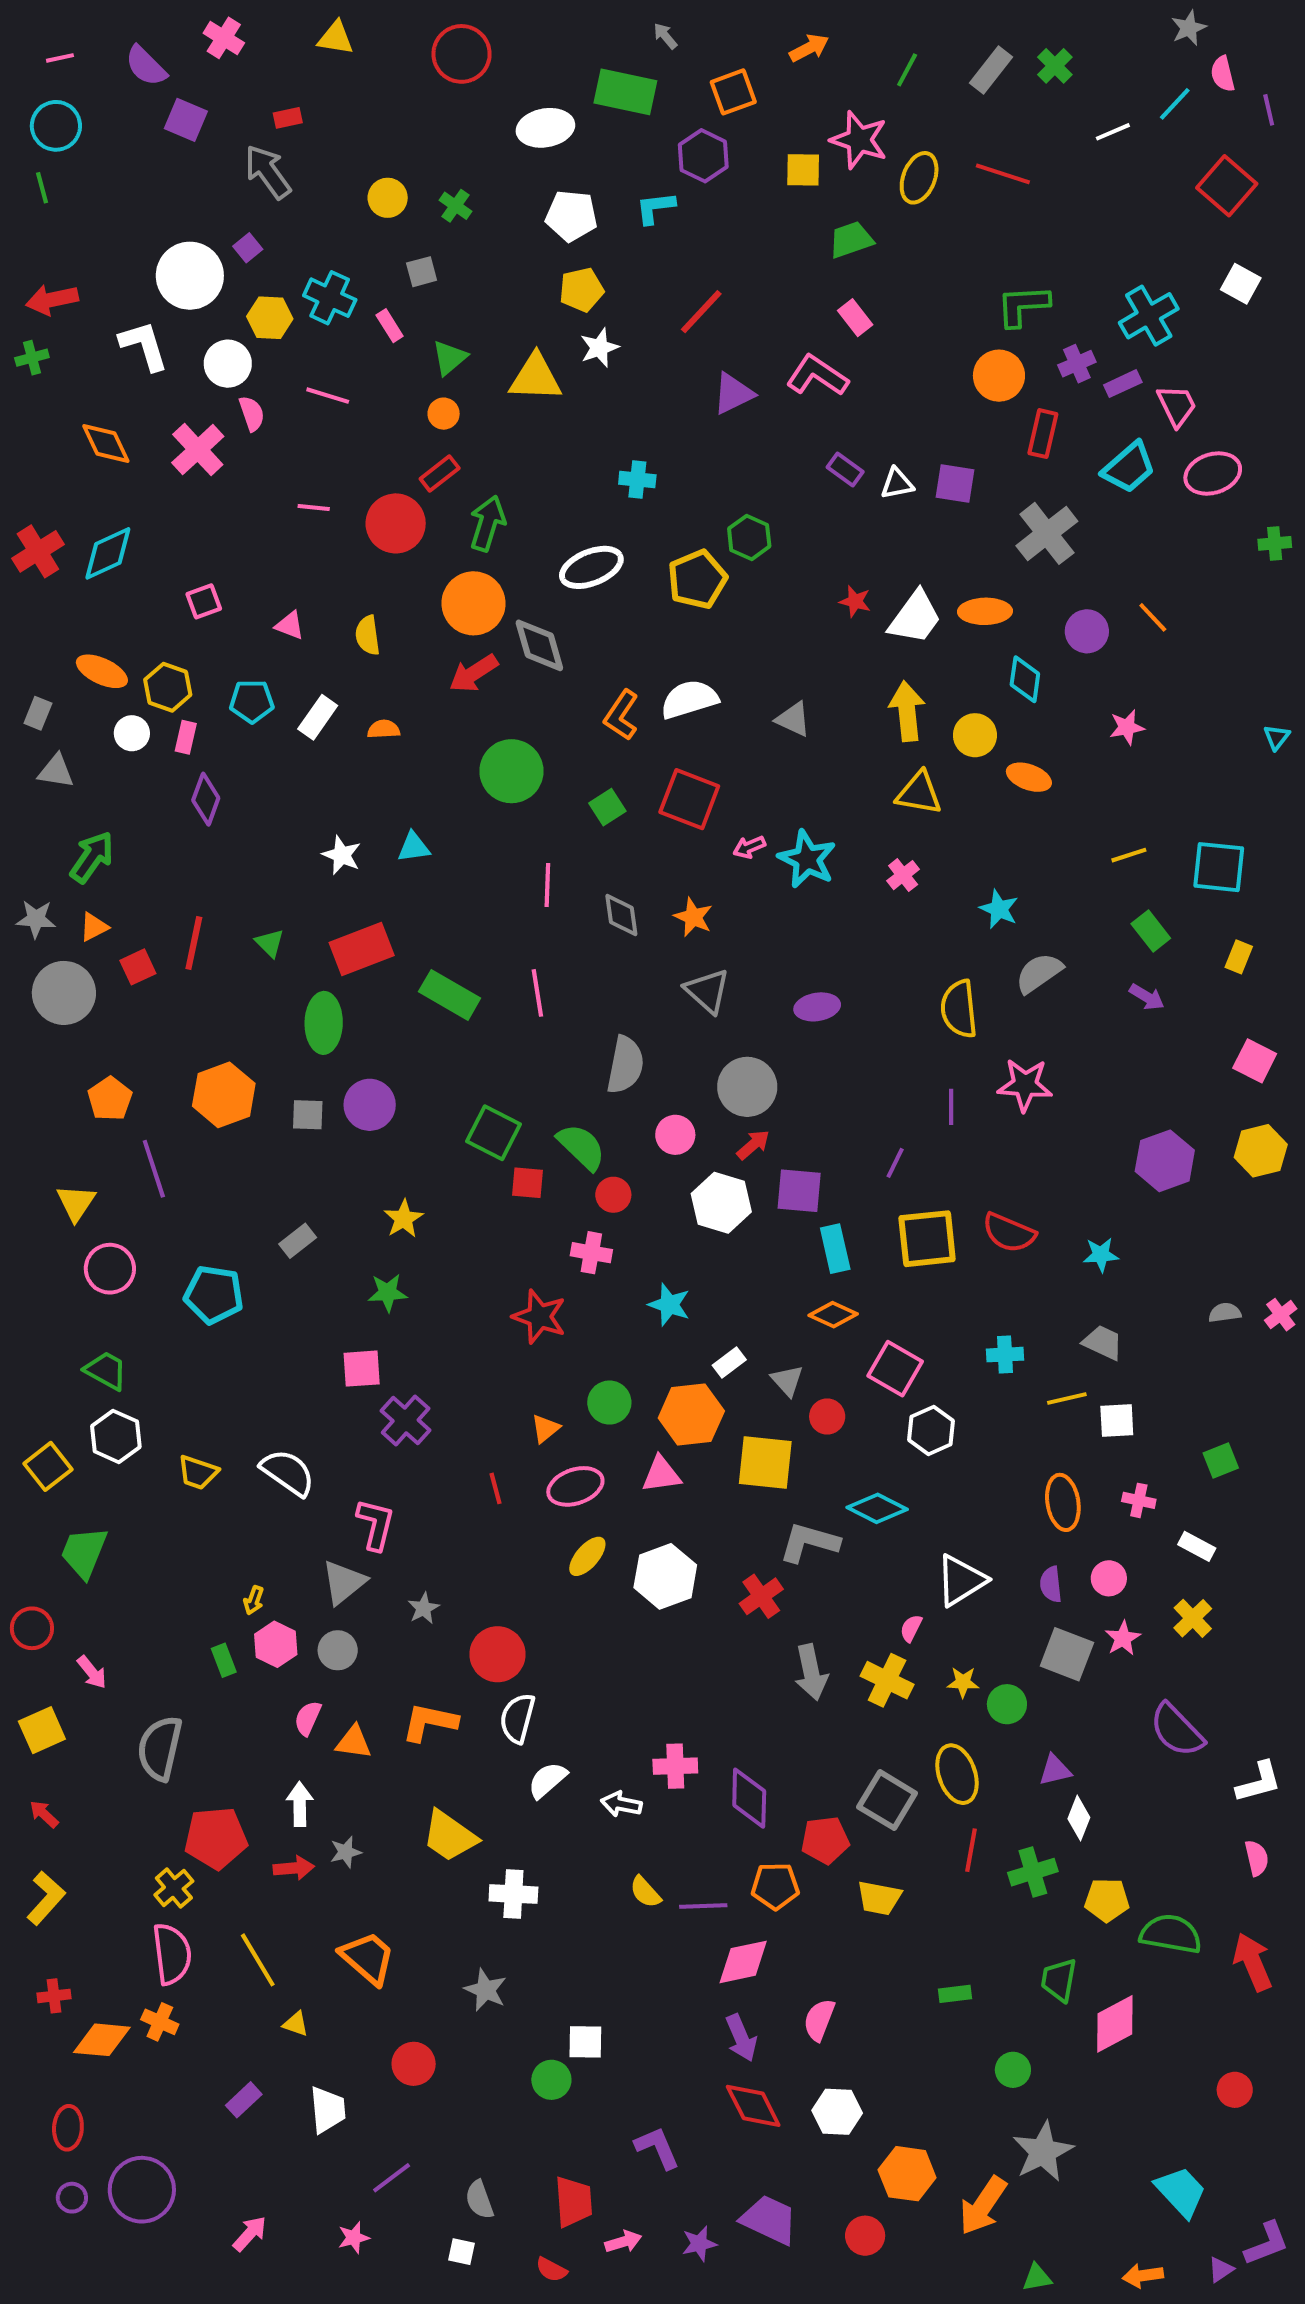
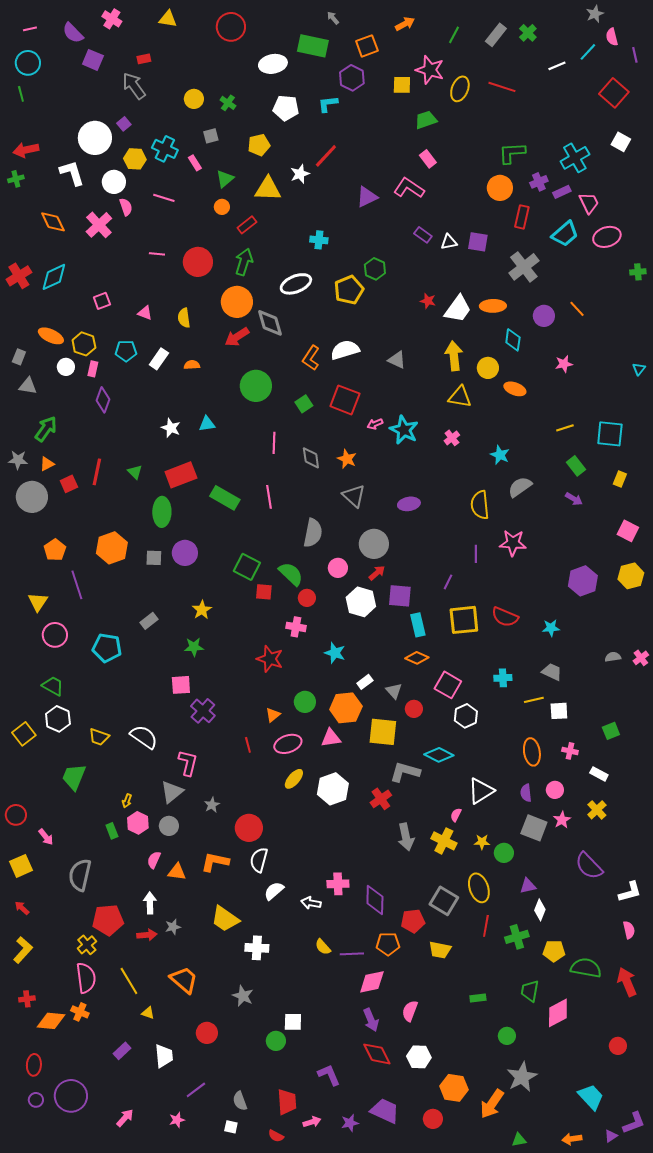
yellow pentagon: (581, 290) -> (259, 145), moved
red line: (701, 312) -> (326, 156), moved
red rectangle: (440, 473) -> (247, 225), moved
green trapezoid: (84, 1552) -> (74, 777), moved

